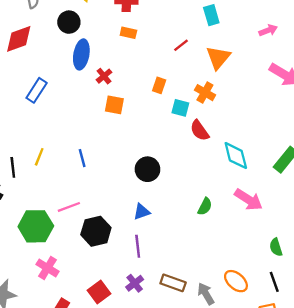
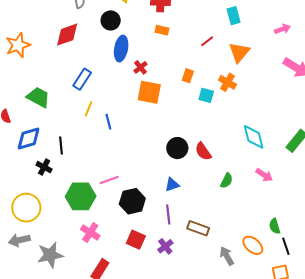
orange square: (114, 105) -> (149, 92), size x1.4
red semicircle: (200, 130) -> (203, 151), moved
yellow line: (39, 157) -> (88, 109), moved
blue line: (82, 158) -> (108, 122), moved
pink arrow: (248, 200) -> (264, 175), size x0.7
green semicircle: (276, 247) -> (275, 226), moved
brown rectangle: (173, 283) -> (198, 228), moved
red square: (99, 292) -> (136, 240), moved, turned -30

